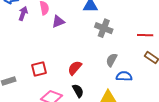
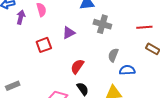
purple triangle: (58, 22) -> (69, 33), moved
red square: (39, 69) -> (44, 45), moved

